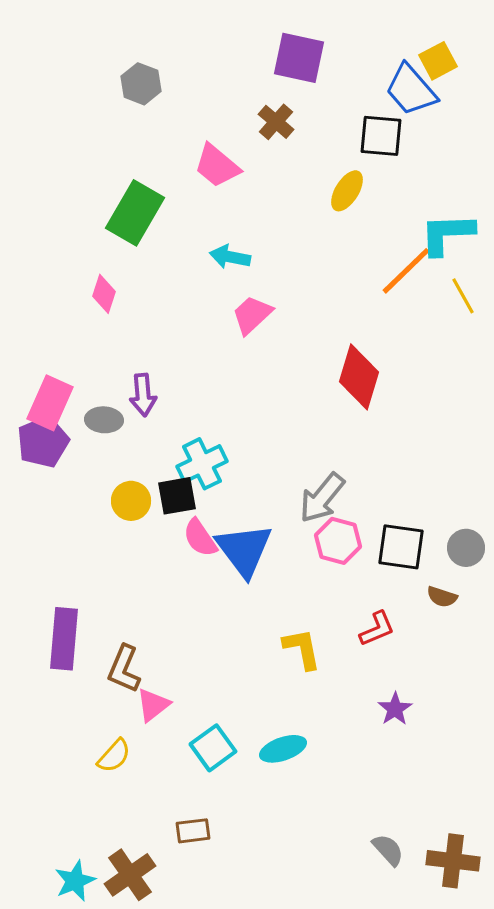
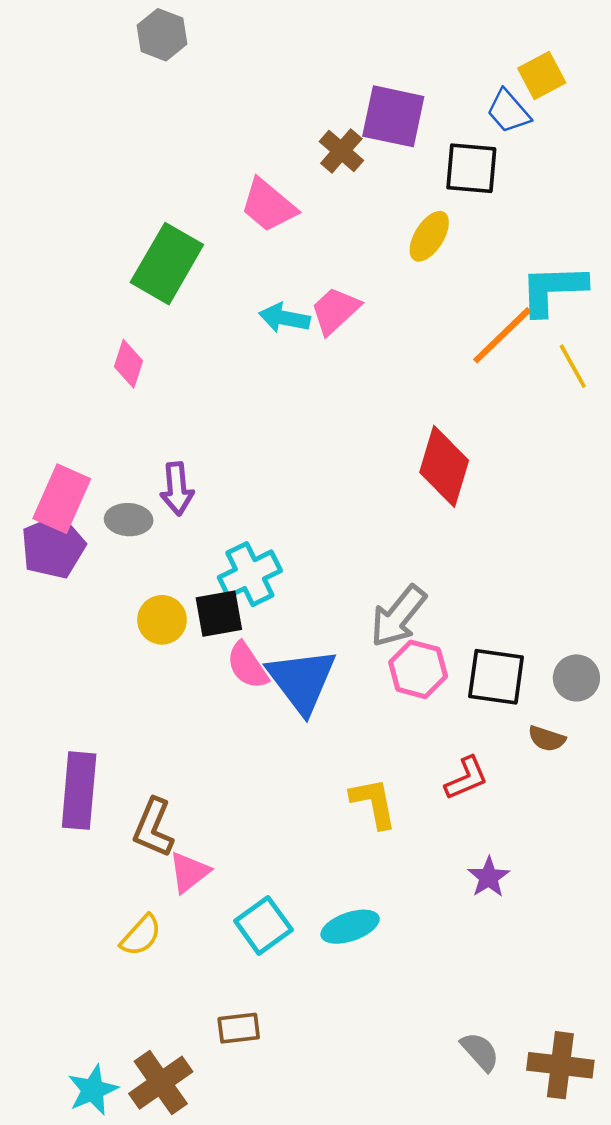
purple square: (299, 58) -> (393, 116), moved
gray hexagon: (141, 84) -> (162, 35), moved
blue trapezoid: (411, 90) -> (508, 111), size x0.7
pink trapezoid: (252, 315) -> (335, 311), moved

